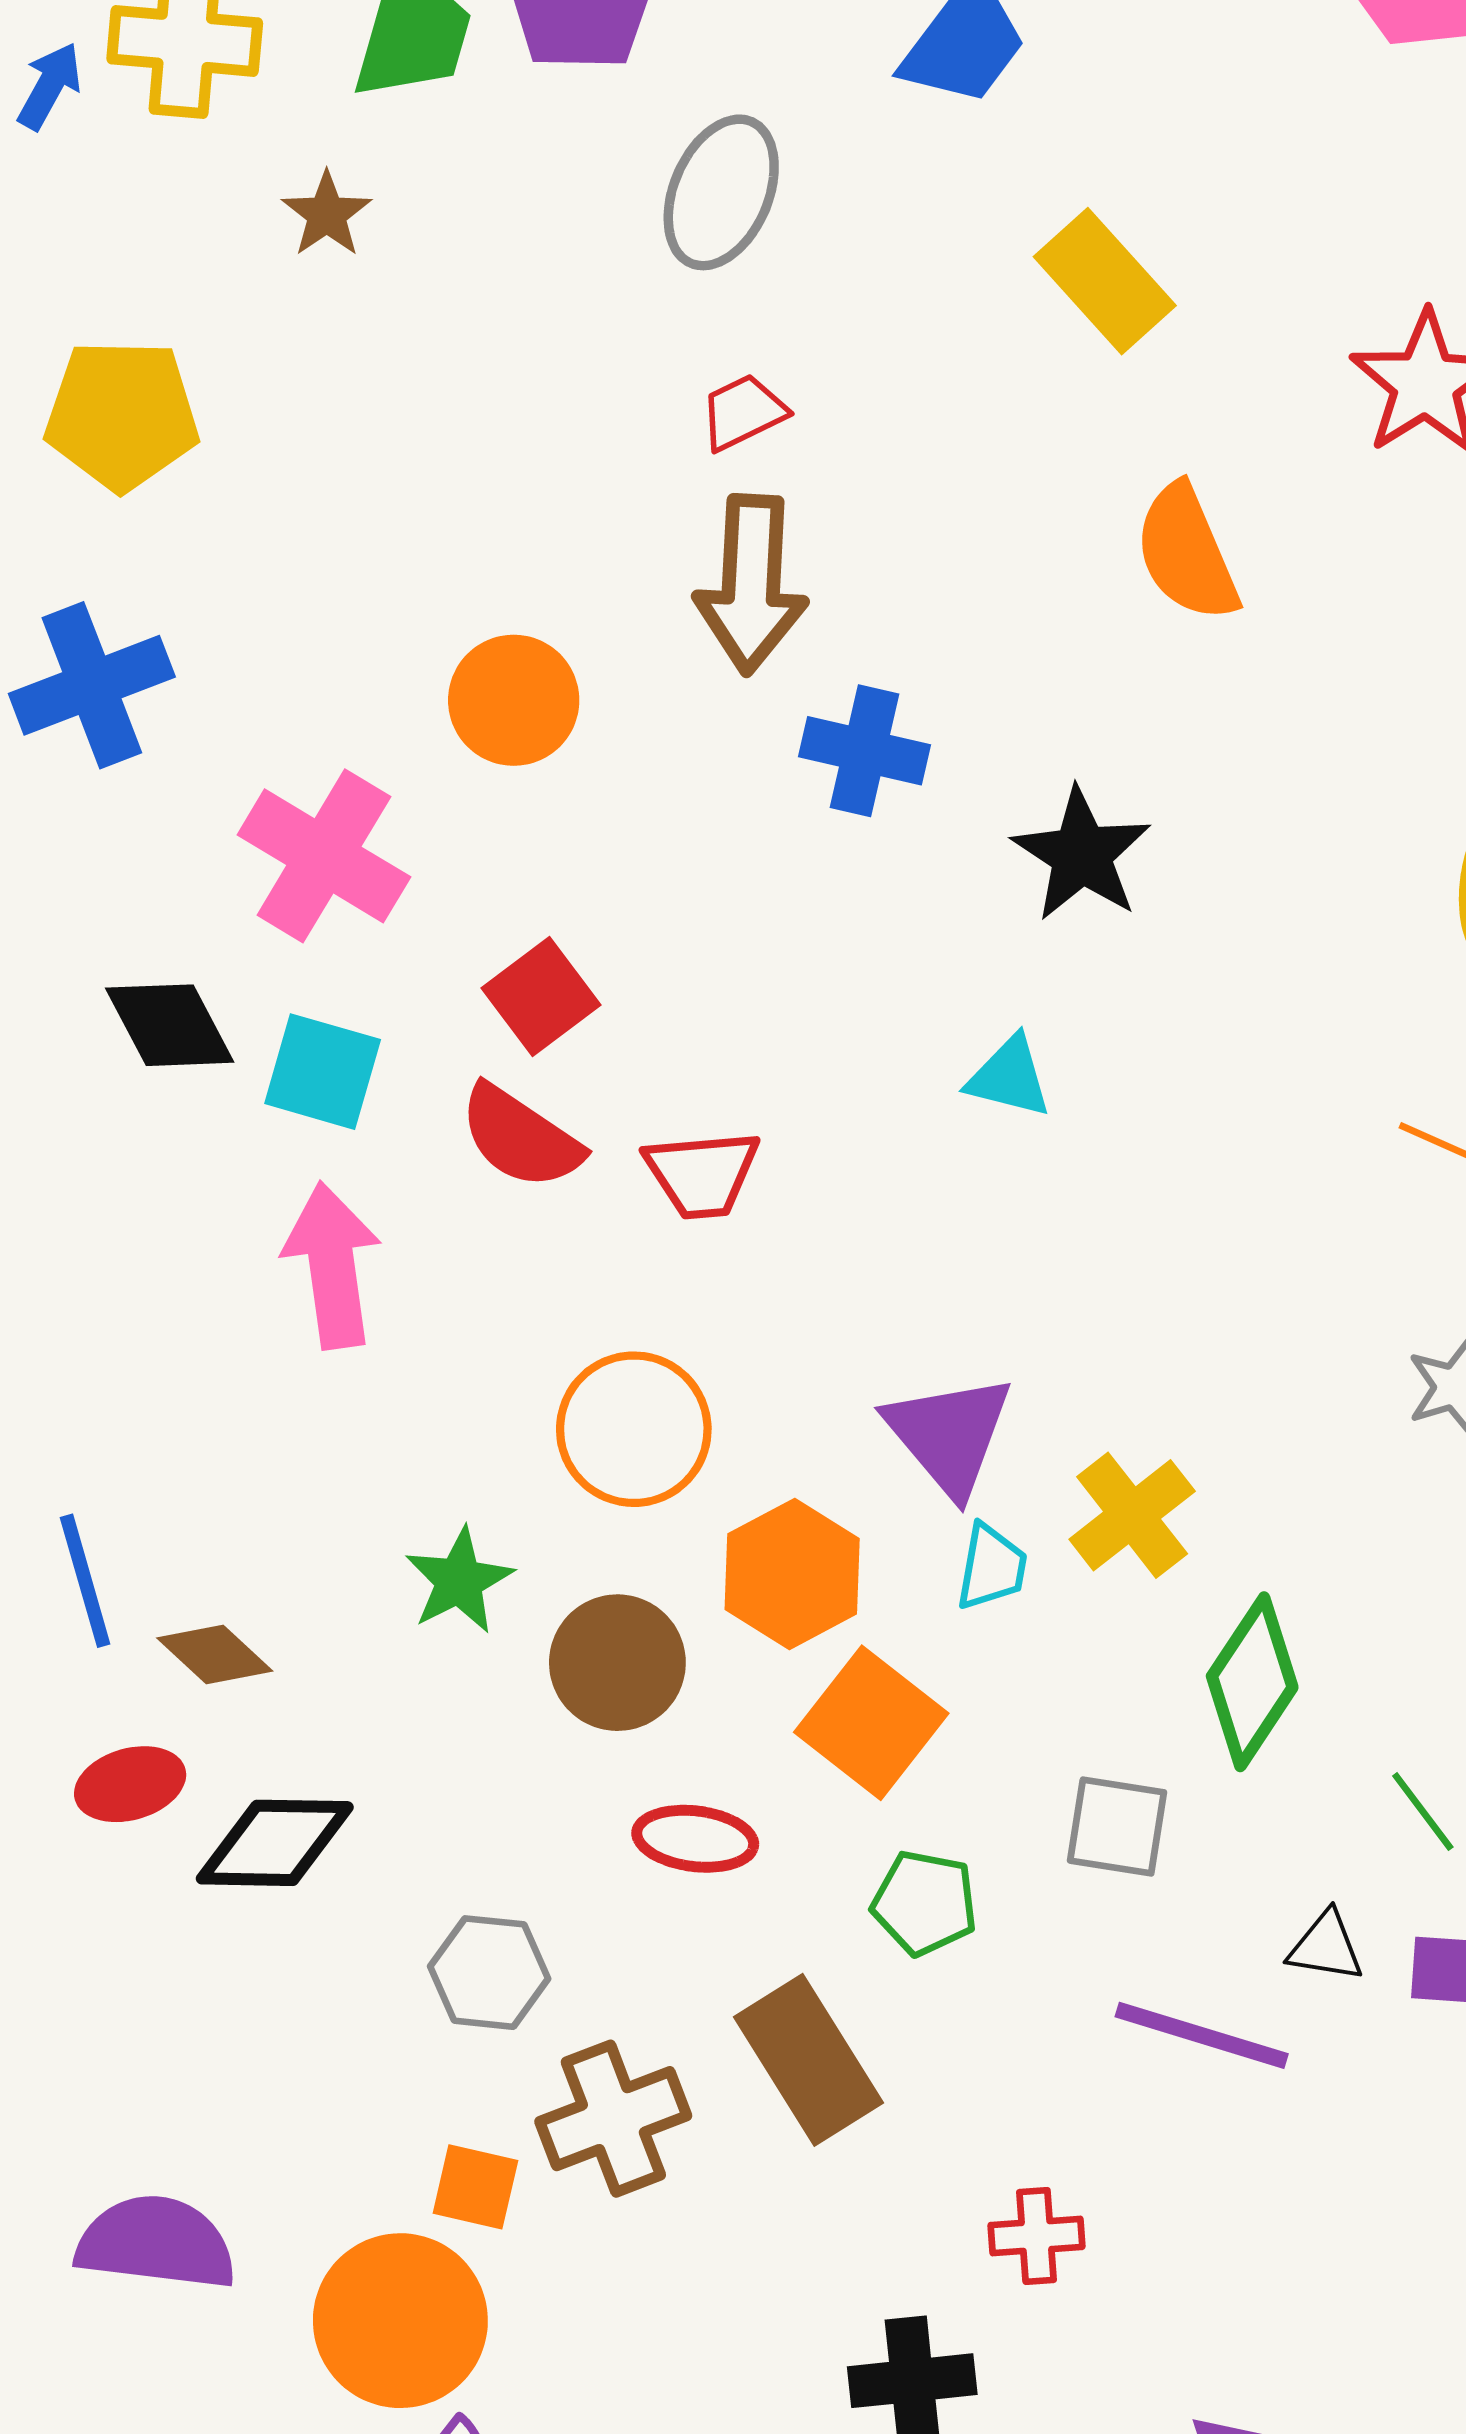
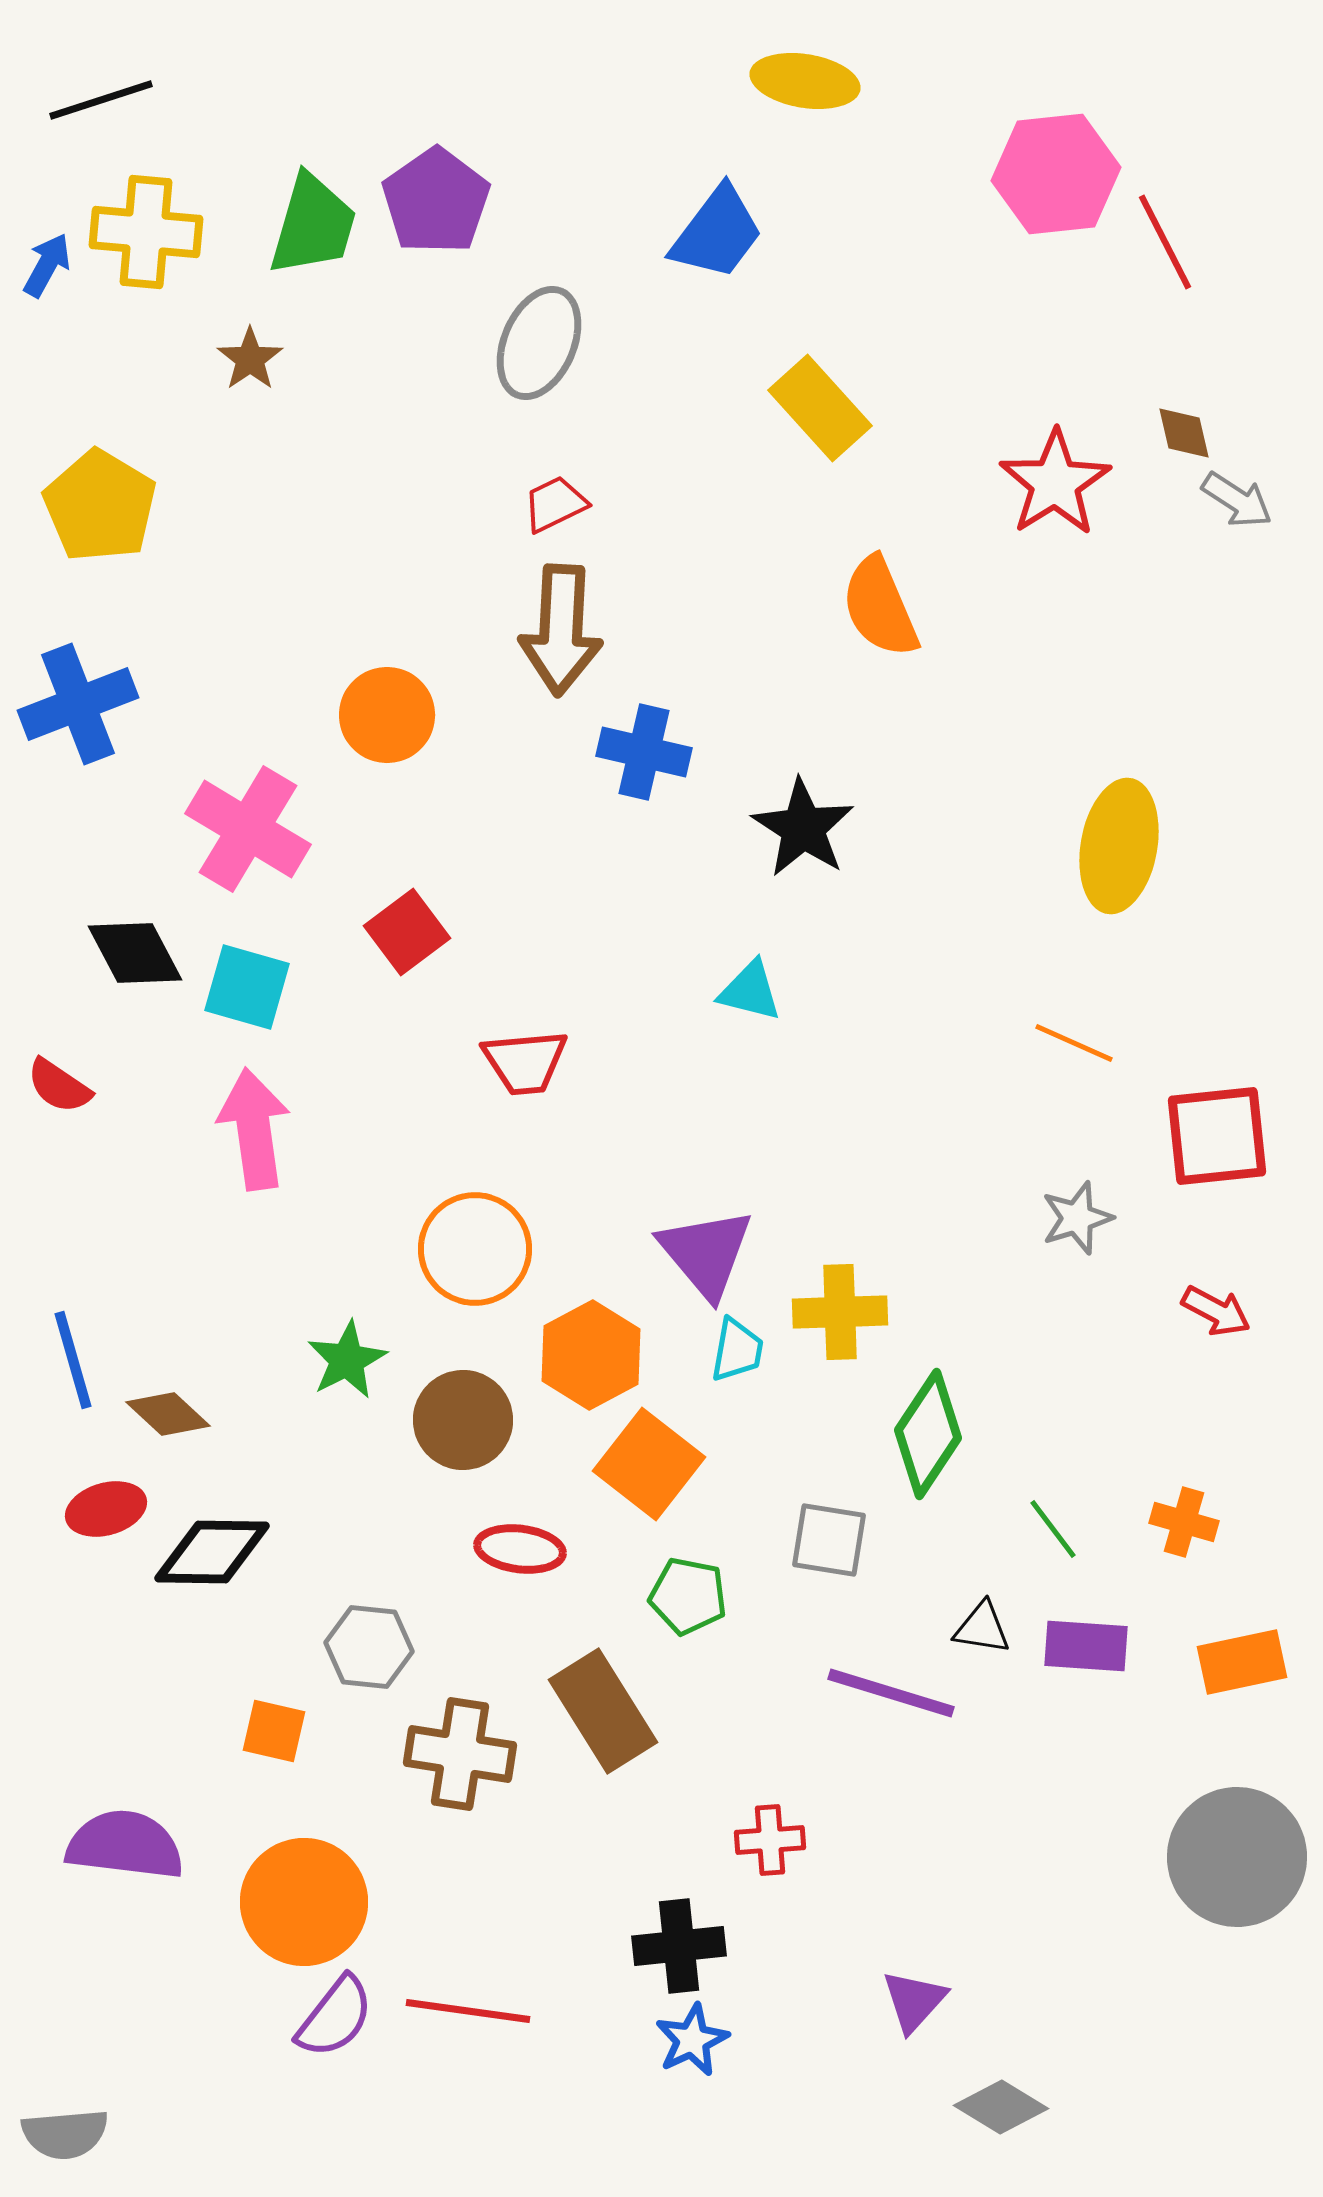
yellow pentagon: (122, 415) -> (100, 506), turned 30
red semicircle: (520, 1137) -> (59, 1086), moved, size x0.7
yellow cross: (1132, 1515) -> (840, 1312), turned 36
brown cross: (613, 2119) -> (460, 1754), turned 30
orange square: (475, 2187) -> (274, 1731), moved

